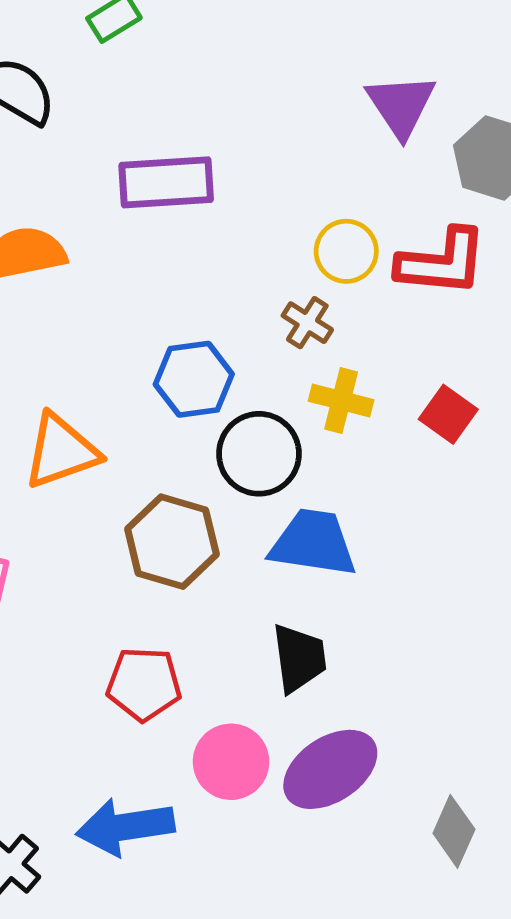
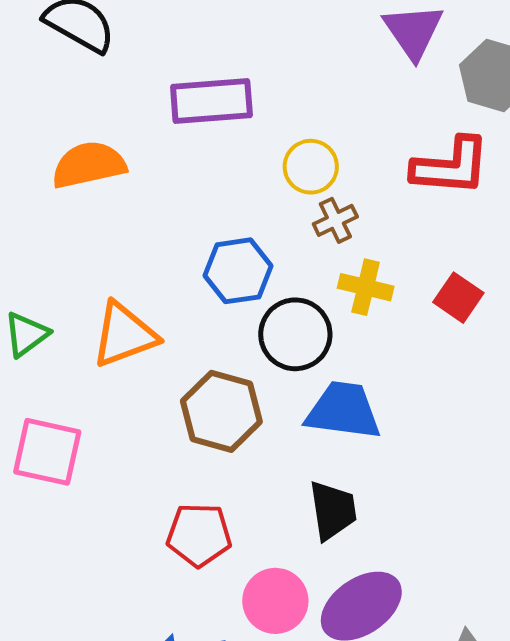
yellow circle: (346, 251) -> (311, 167), moved
brown cross: (307, 323) -> (335, 220), turned 33

